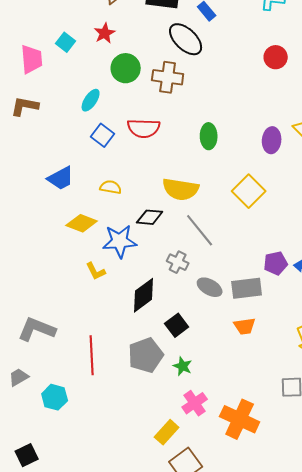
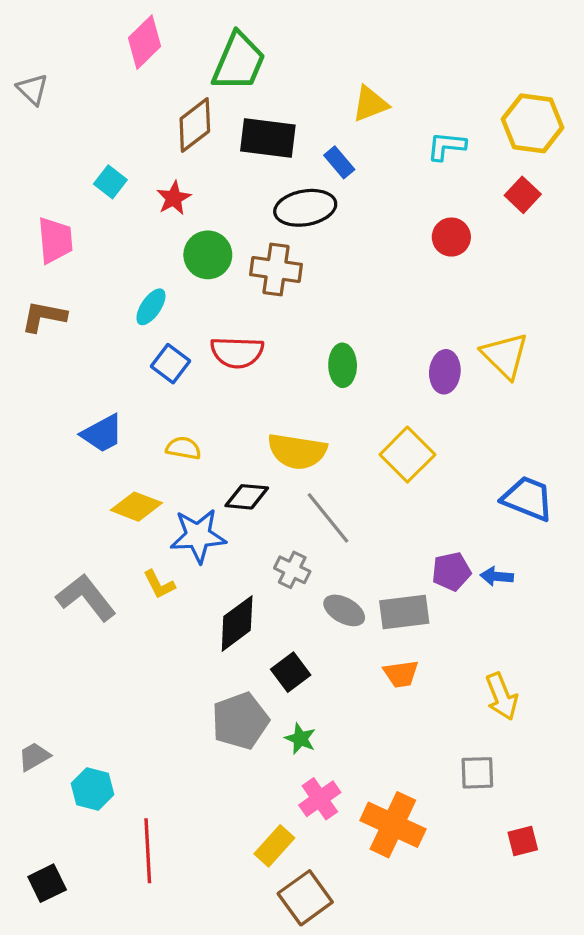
black ellipse: (186, 39) -> (305, 208), turned -54
cyan square: (66, 42) -> (110, 182), moved
gray L-shape: (37, 329) -> (86, 597), moved, turned 30
red line: (92, 355) -> (148, 851), moved

